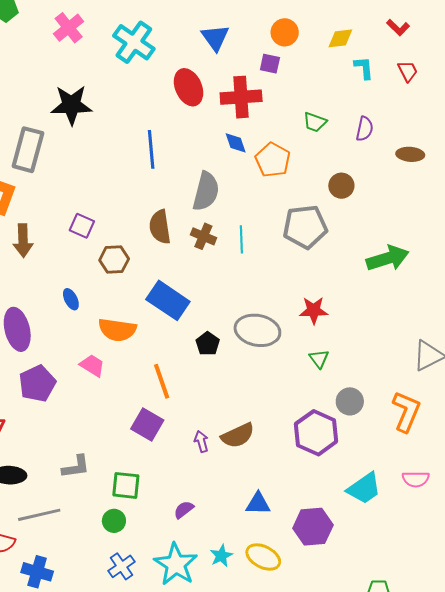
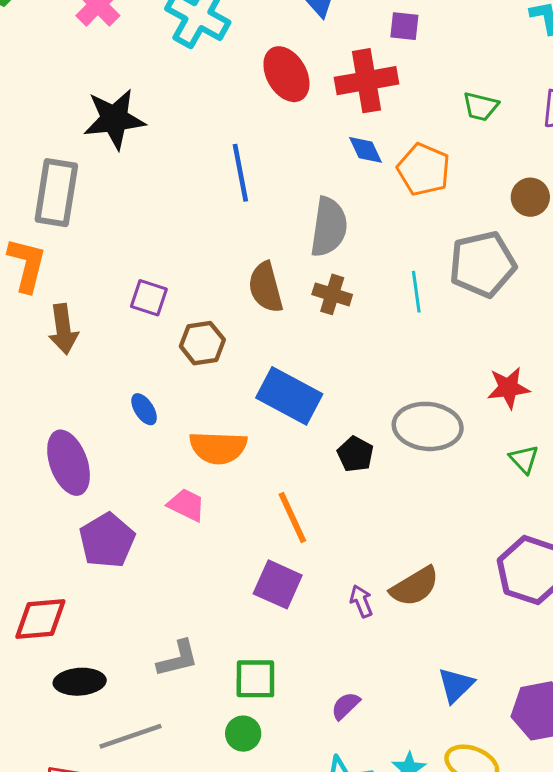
cyan line: (241, 239) -> (416, 292), moved
blue triangle: (258, 504) -> (456, 685), turned -40

